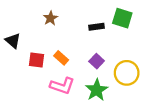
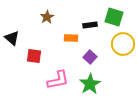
orange rectangle: (61, 58) -> (71, 38), moved, turned -40
yellow circle: (127, 73) -> (123, 44), moved
pink L-shape: (62, 86) -> (58, 80), turned -30

